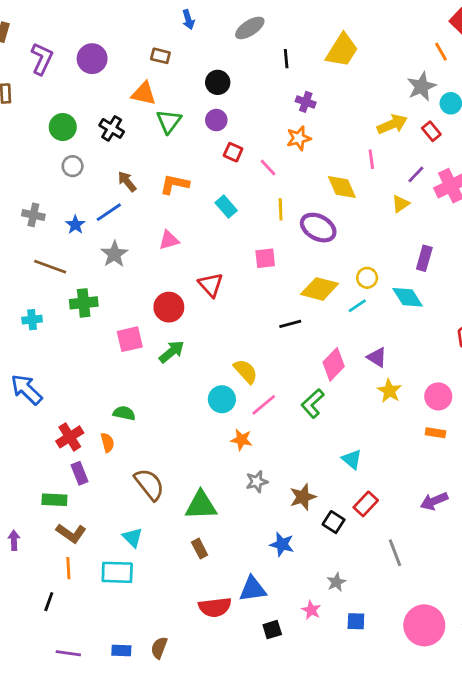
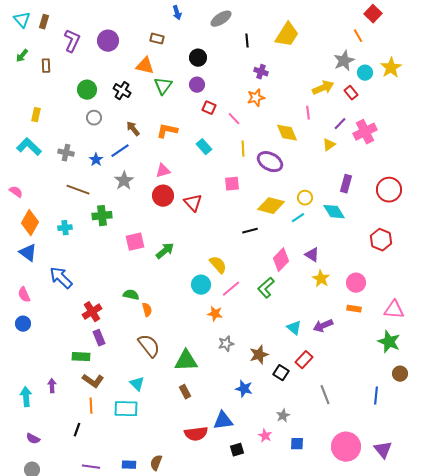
red circle: (169, 307) -> (163, 196), moved
orange semicircle: (107, 443) -> (147, 310), moved
purple arrow: (434, 501) -> (323, 326), moved

